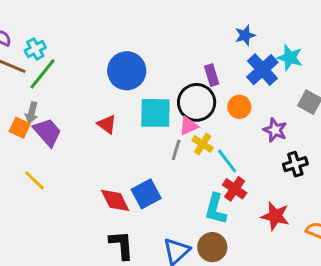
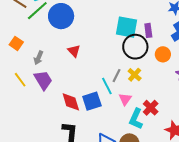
blue circle: (127, 71) -> (61, 16), moved
gray arrow: (32, 113) -> (38, 58), moved
cyan square: (155, 113) -> (126, 27), moved
pink triangle: (189, 126) -> (125, 99), moved, turned -40
purple trapezoid: (47, 132) -> (43, 80), moved
cyan line: (227, 161) -> (107, 86), moved

